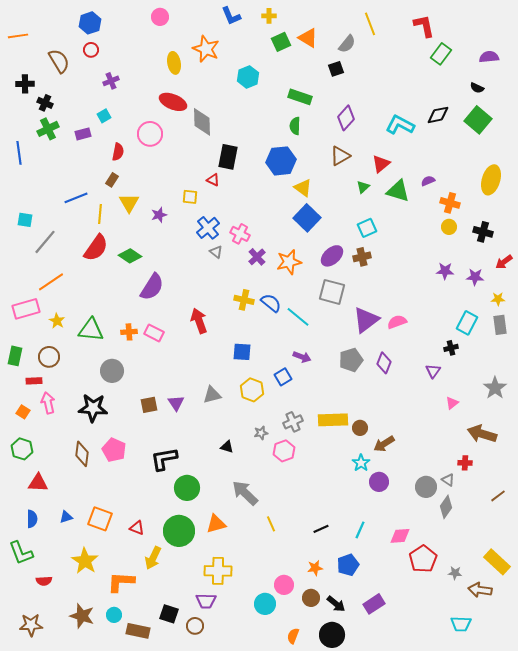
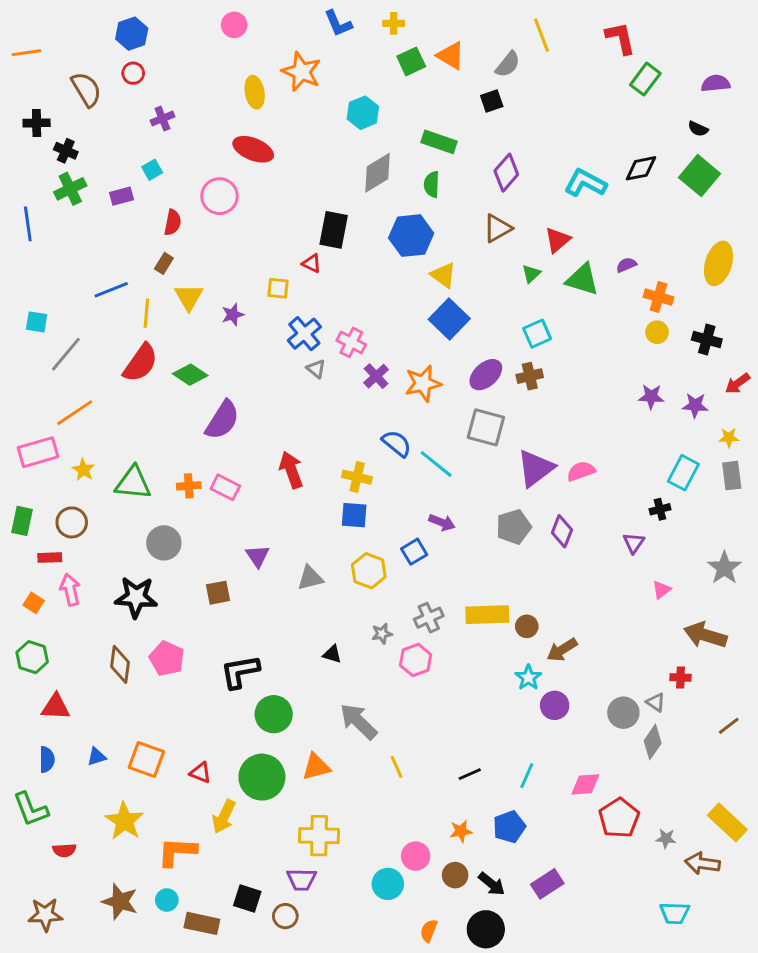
gray diamond: (202, 122) -> (378, 173), moved, turned 60
yellow cross: (244, 300) -> (357, 477), moved
purple triangle: (176, 403) -> (258, 556), moved

